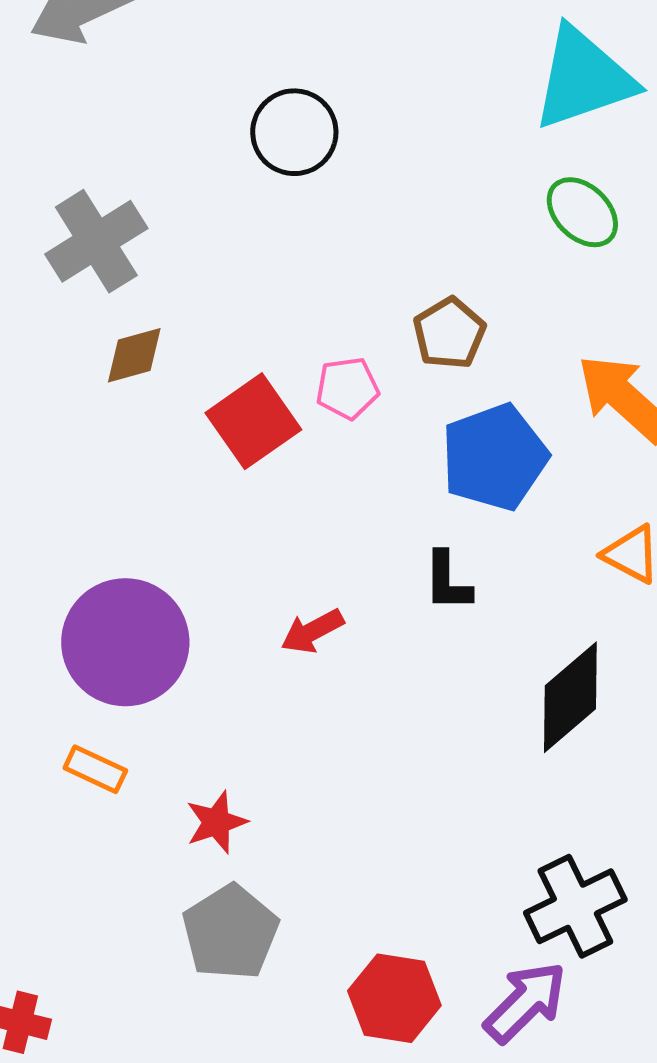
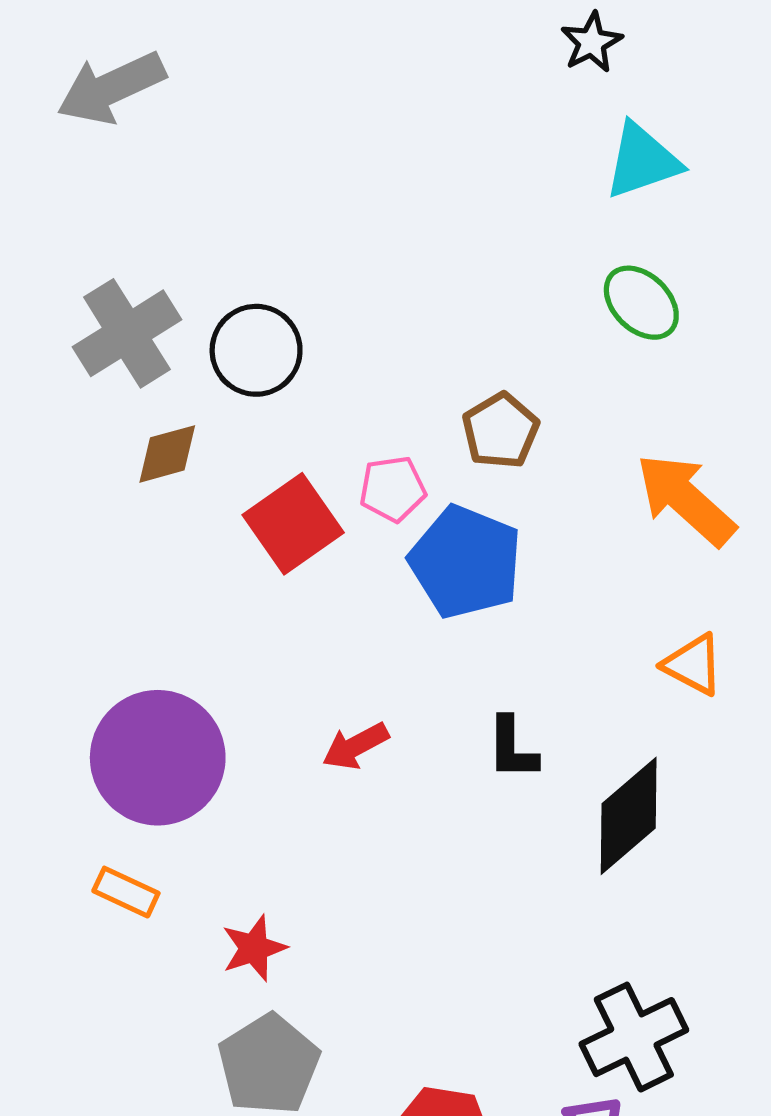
cyan triangle: (583, 78) -> (642, 161), size x0.7
black circle: (294, 132) -> (256, 350), moved
blue pentagon: (494, 457) -> (466, 562), moved, turned -30
black L-shape: (447, 581) -> (512, 748), moved

